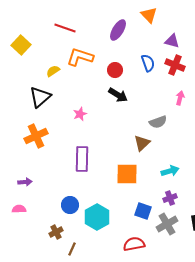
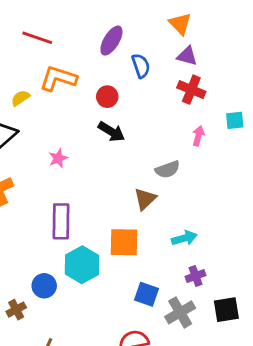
orange triangle: (149, 15) -> (180, 24), moved
blue semicircle: (148, 63) -> (141, 66), moved
purple cross: (170, 198) -> (196, 276), moved
cyan hexagon: (97, 217) -> (82, 265), moved
brown cross: (56, 232) -> (16, 310), moved

